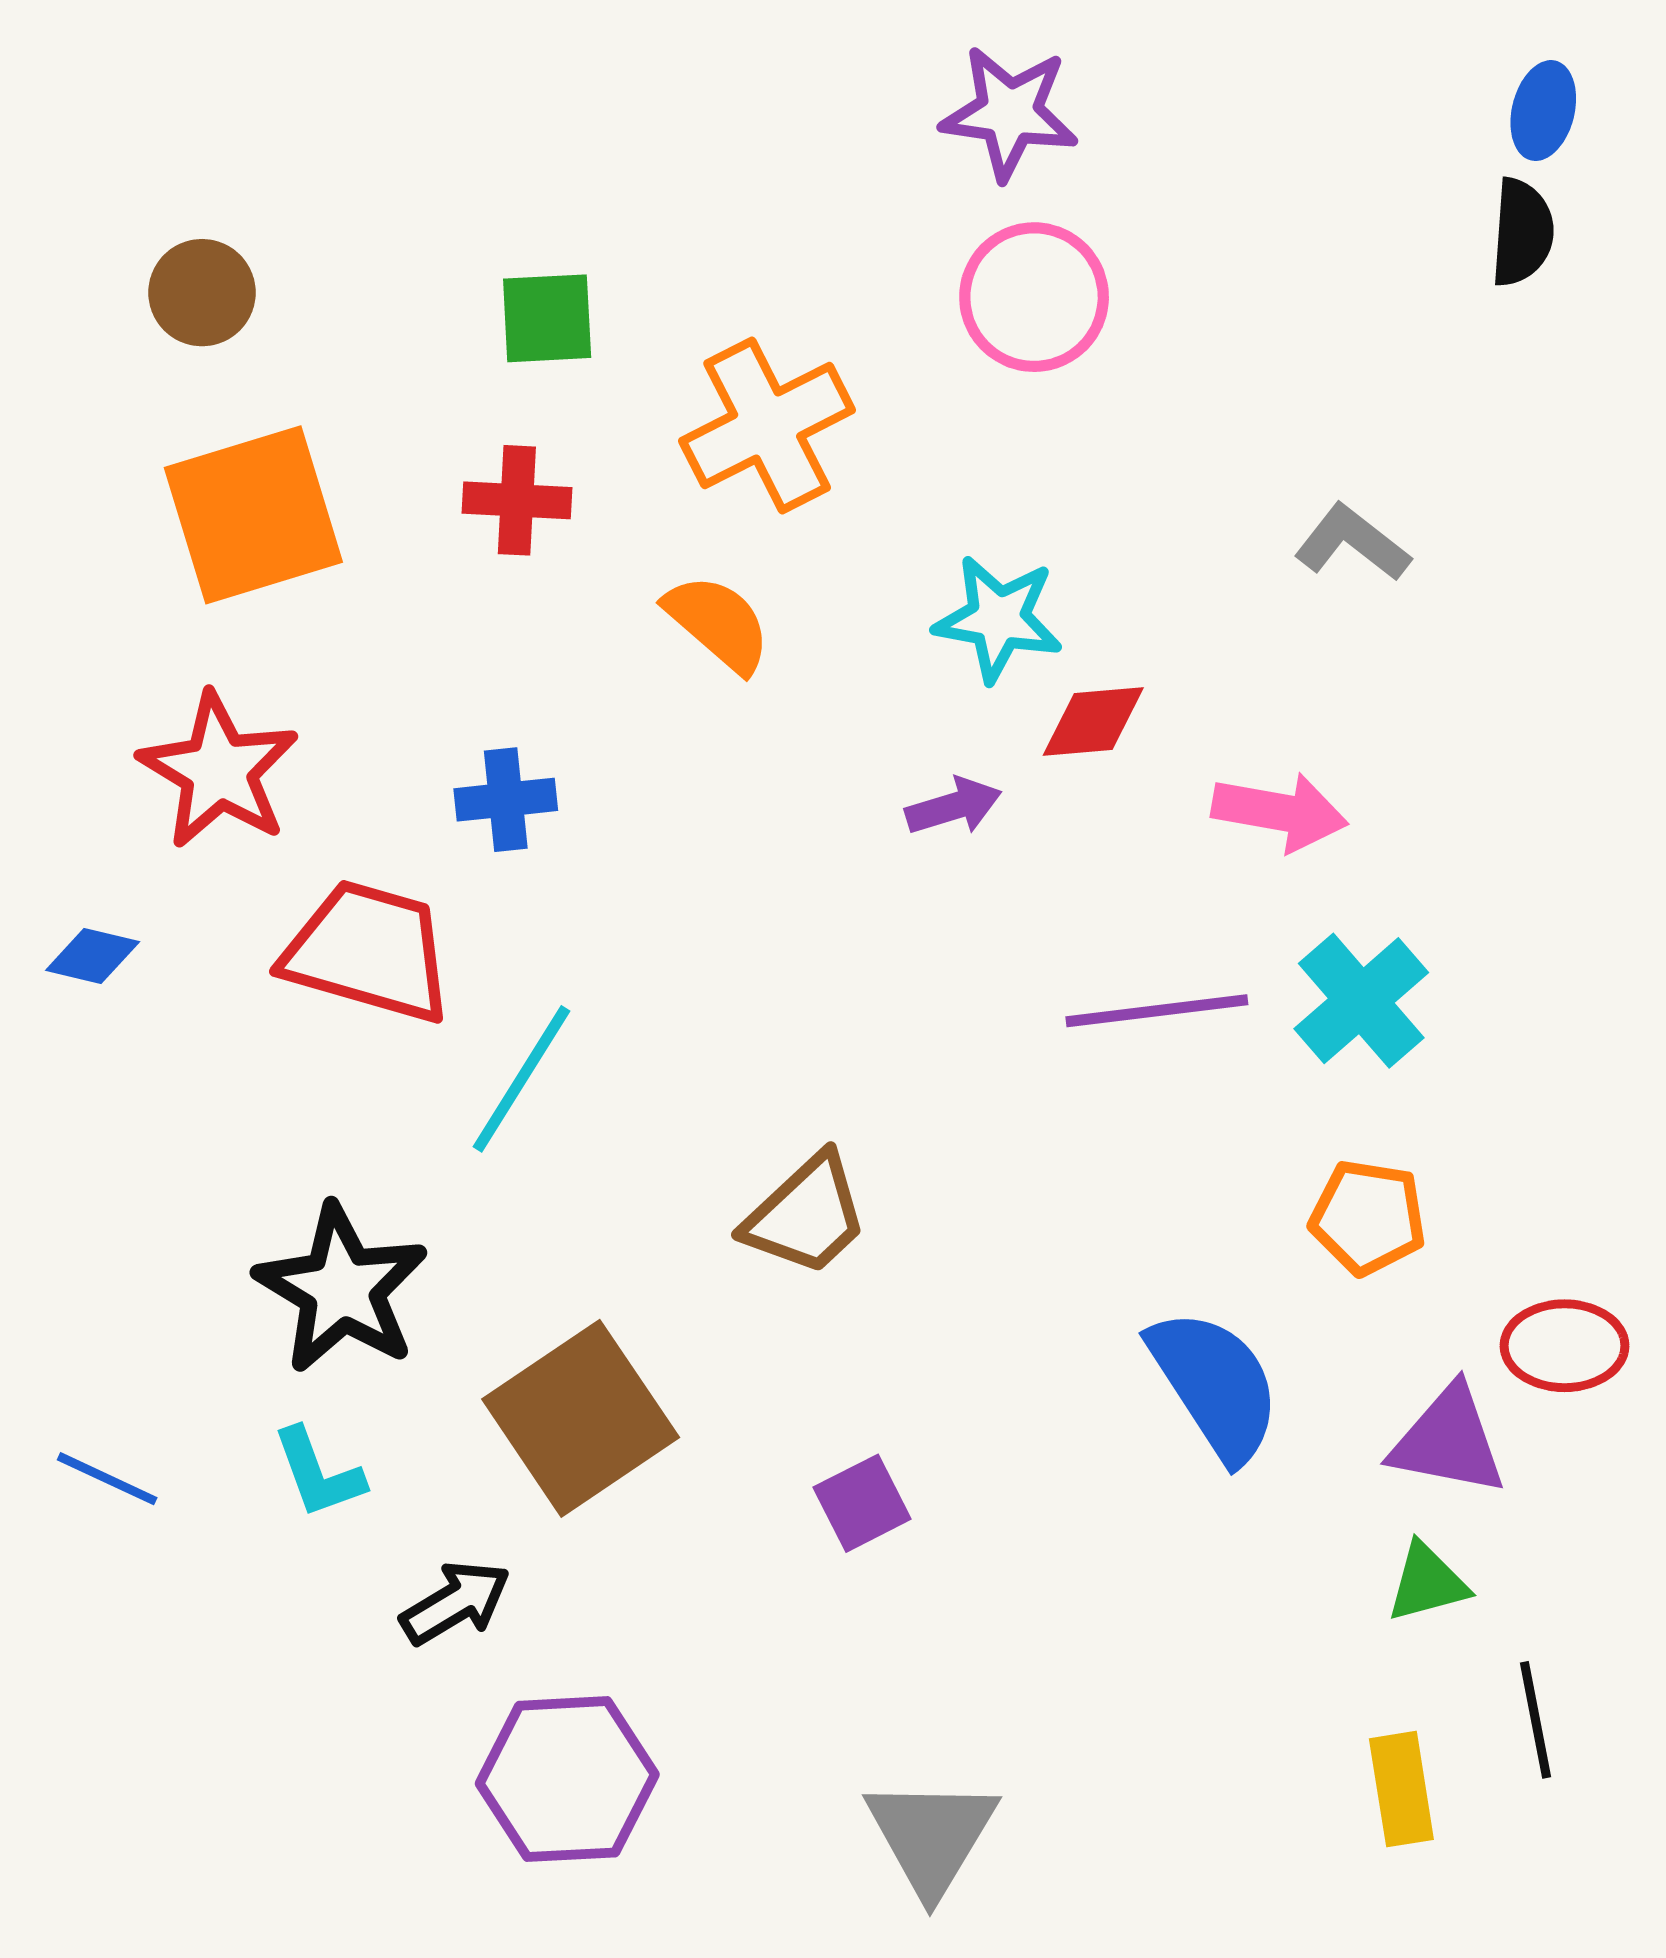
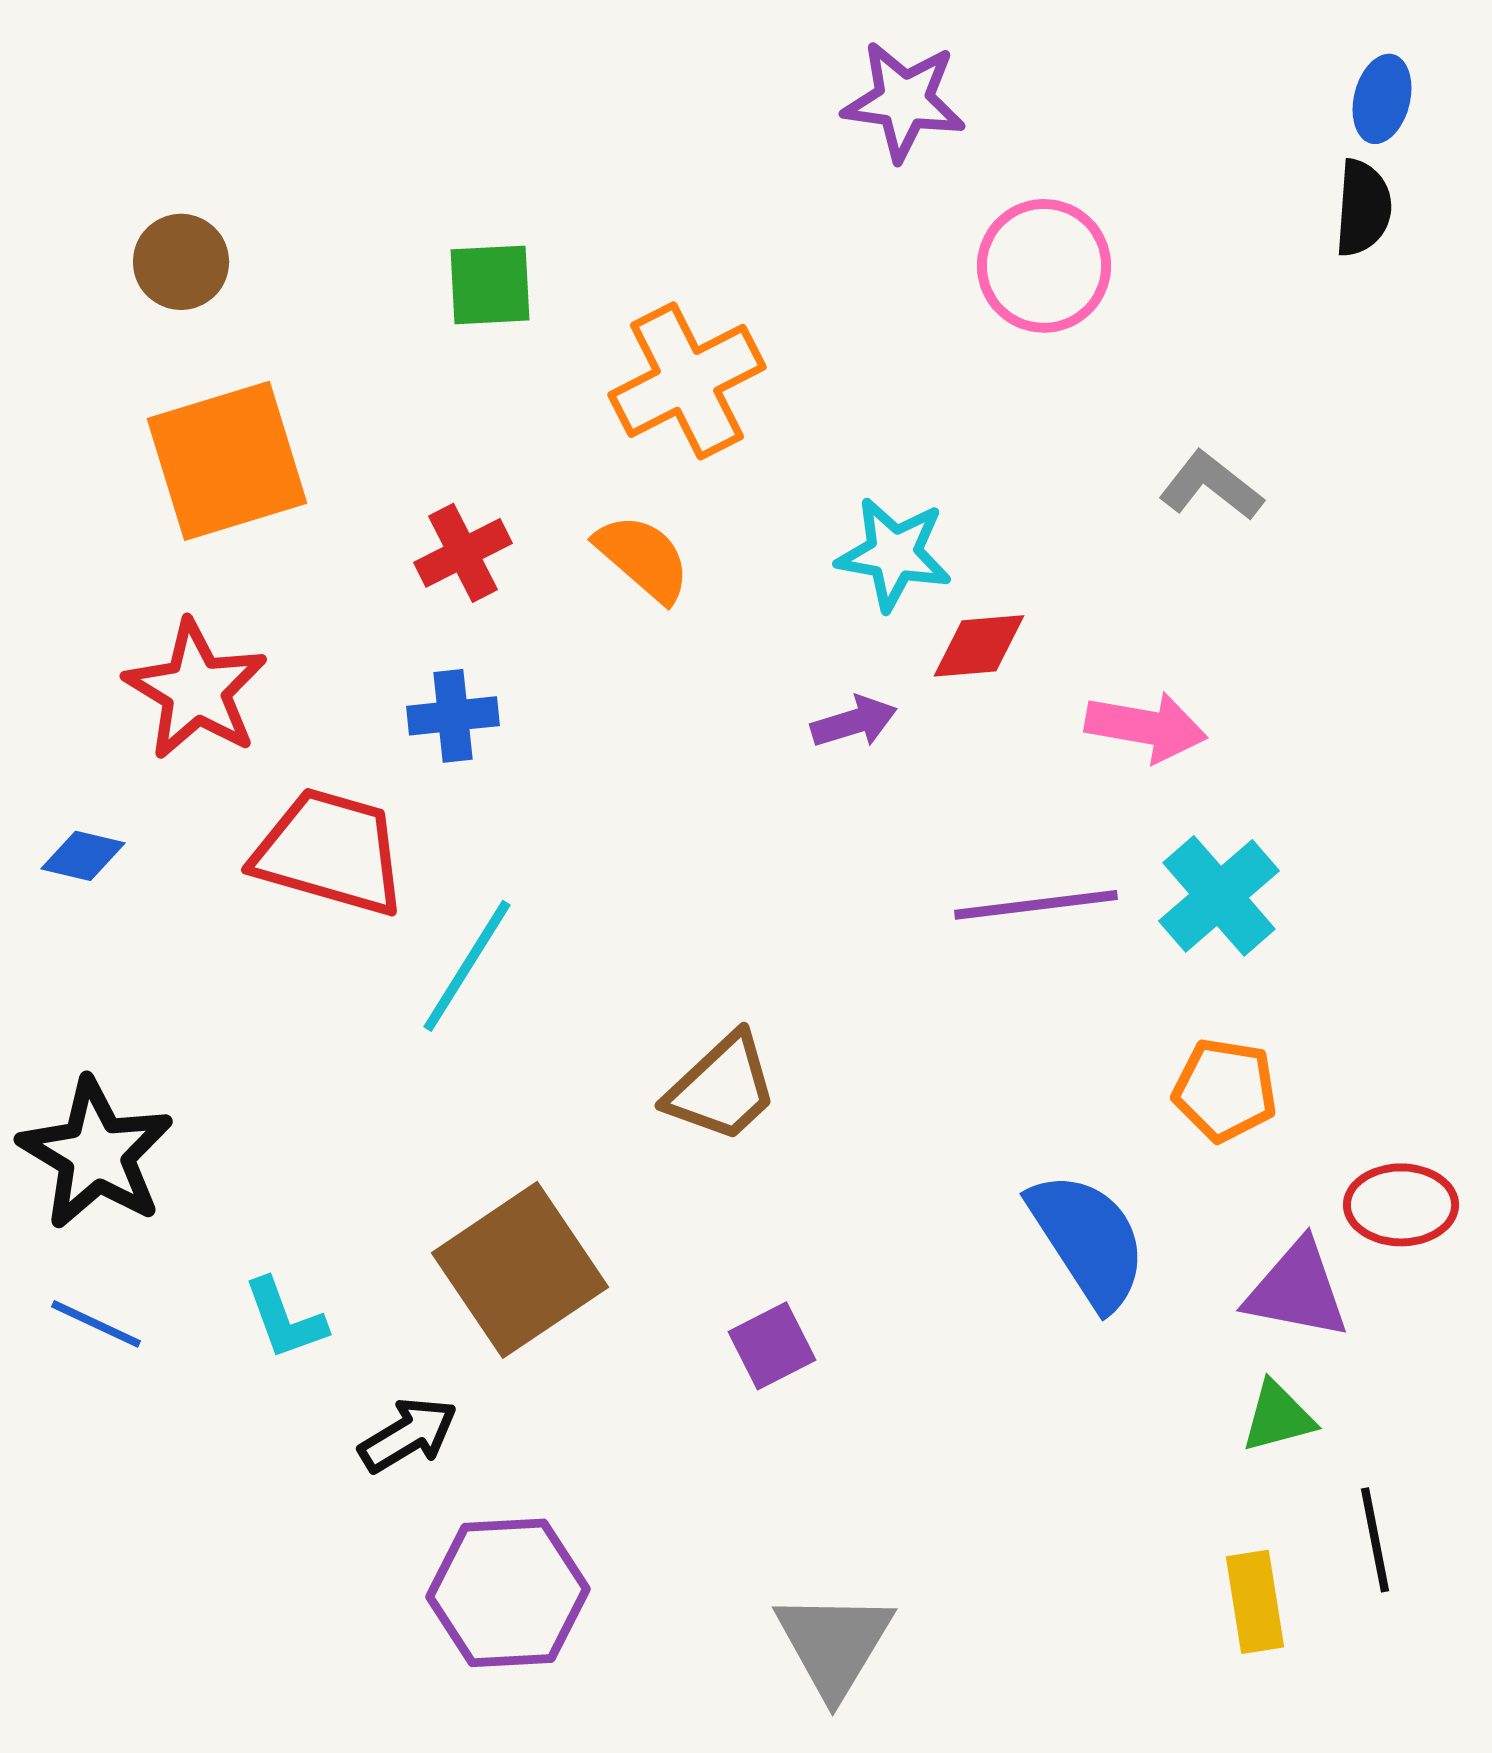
pink circle: (1034, 297) -> (1044, 266), moved
red cross: (517, 500) -> (463, 553), moved, turned -30
black star: (342, 1289) -> (96, 1154), moved

